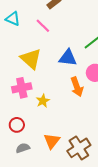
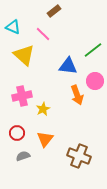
yellow triangle: (31, 59) -> (24, 55), moved
orange triangle: (52, 141) -> (45, 139), moved
brown cross: (79, 148) -> (79, 156), turned -35

